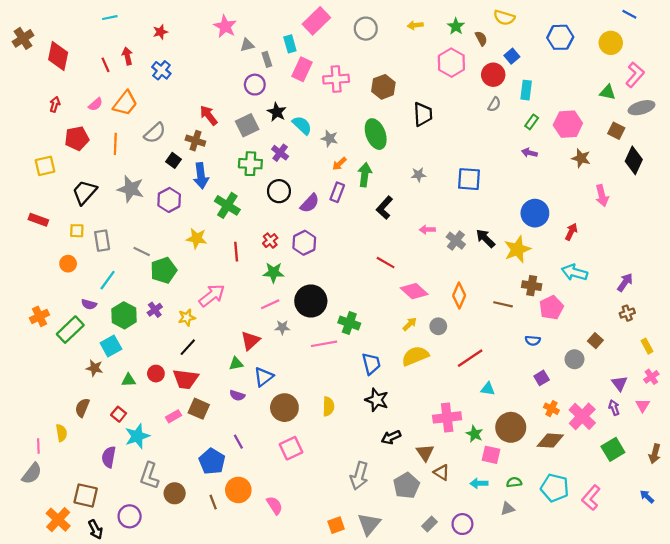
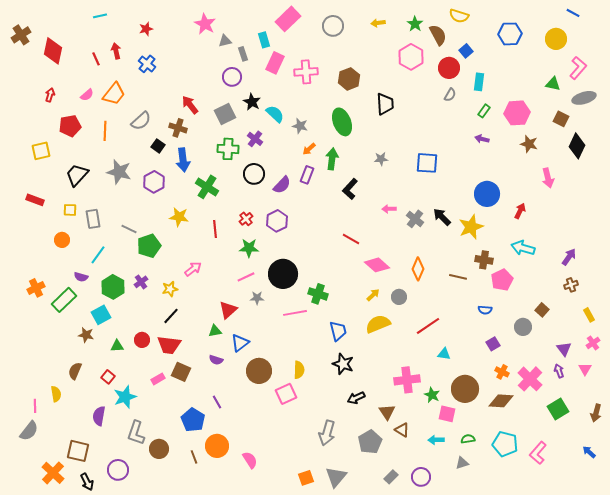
brown semicircle: (481, 38) -> (438, 35), size x1.5
pink arrow: (212, 296) -> (193, 269), size x0.7
pink square: (291, 448) -> (286, 394), moved

